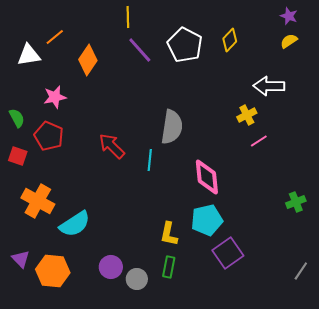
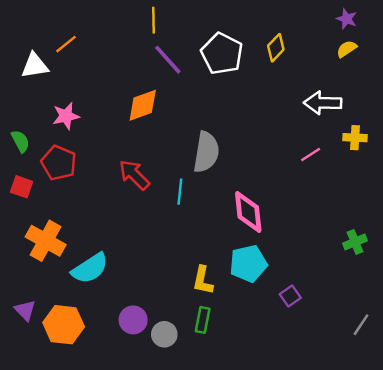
orange diamond: (88, 60) -> (143, 105), moved, turned 36
yellow cross: (247, 115) -> (355, 138), moved, turned 30
pink line: (259, 141) -> (311, 154), moved
purple square: (228, 253) -> (290, 296), moved, size x0.6

